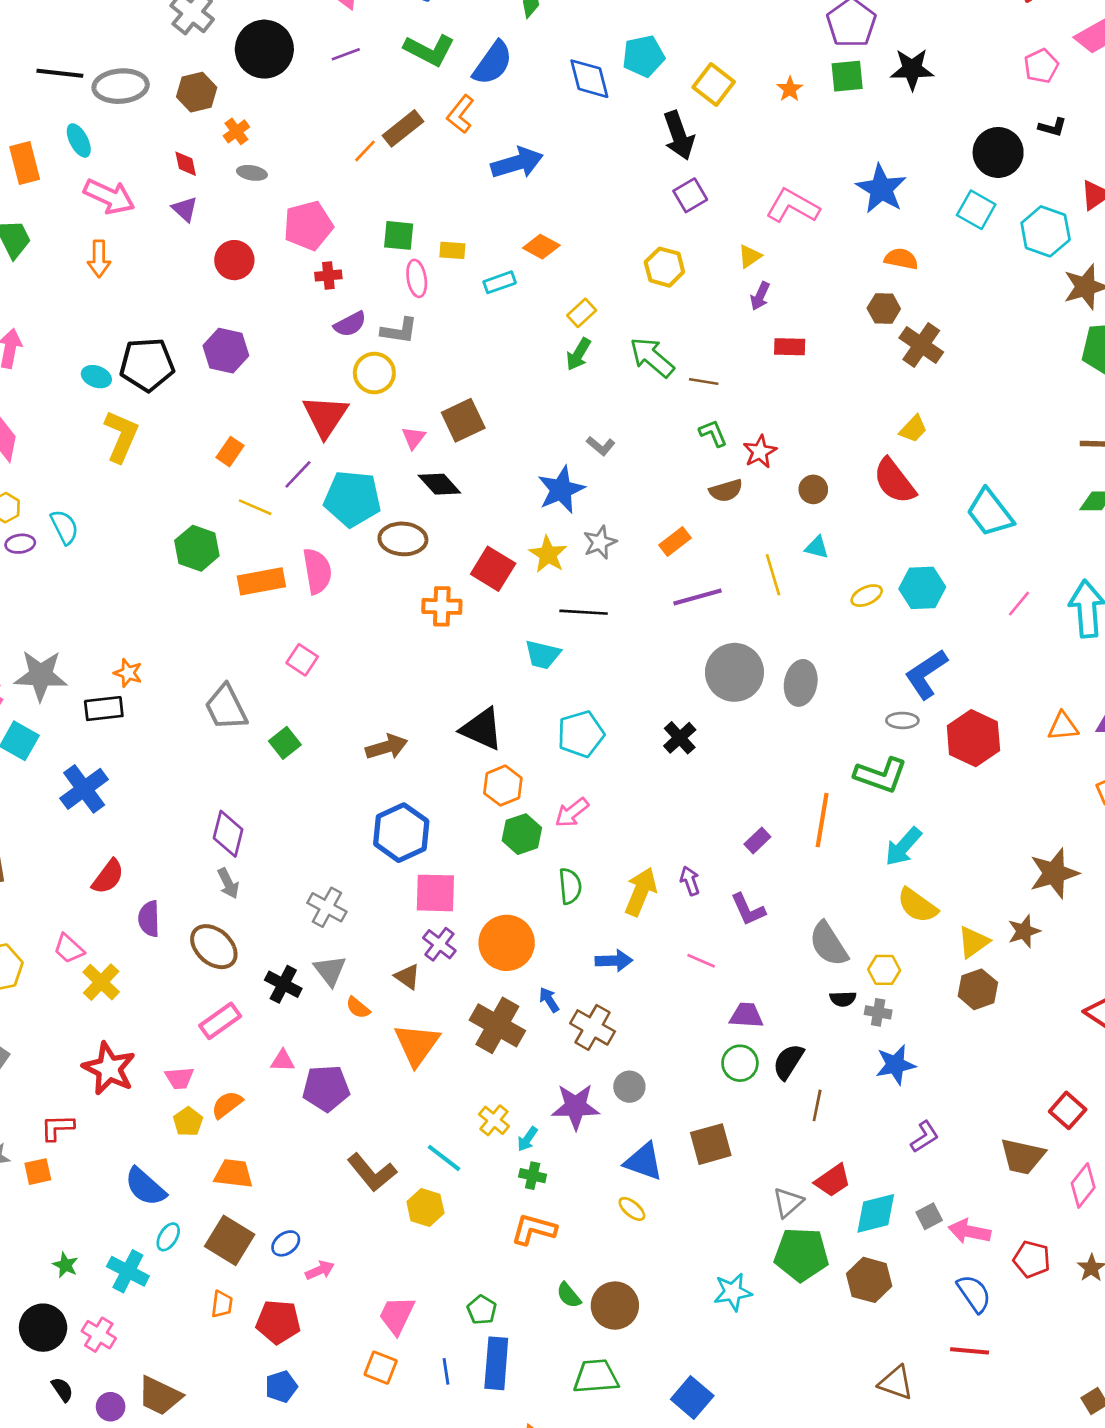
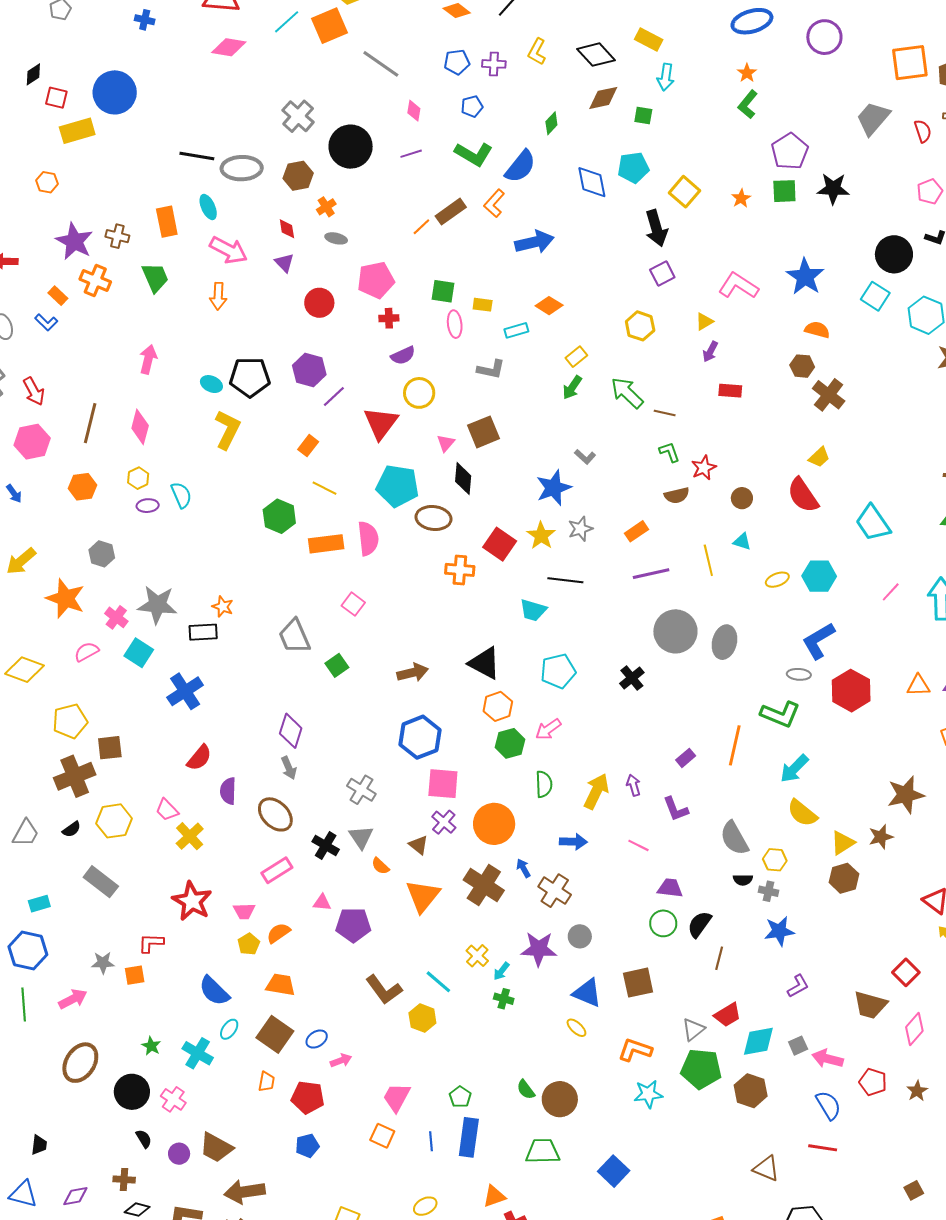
gray L-shape: (399, 331) -> (491, 369), moved
purple line: (298, 474) -> (334, 397), moved
black diamond: (439, 484) -> (463, 479), turned 44
orange L-shape: (534, 1229) -> (635, 1050), moved

